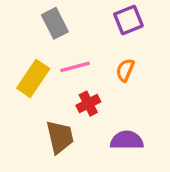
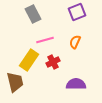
yellow rectangle: (33, 78) -> (29, 60), moved
brown trapezoid: (60, 137) -> (15, 82), moved

